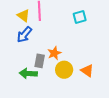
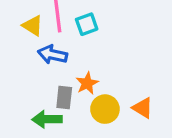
cyan square: (80, 17) -> (87, 24), moved
blue arrow: (24, 35) -> (52, 55), moved, turned 66

